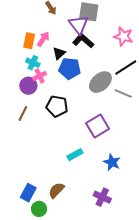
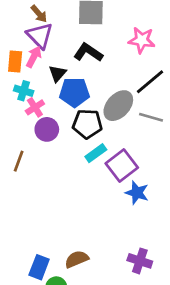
purple triangle: (79, 25) -> (40, 36), moved
purple circle: (28, 86) -> (47, 129), moved
black pentagon: (57, 106) -> (87, 124), moved
cyan rectangle: (75, 155) -> (96, 153), moved
blue star: (112, 162) -> (137, 193), moved
brown semicircle: (56, 190) -> (77, 259), turned 30

